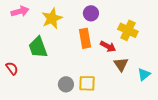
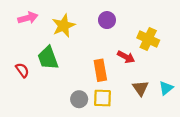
orange rectangle: (85, 38) -> (100, 70), moved
brown triangle: (121, 64) -> (140, 88), moved
red semicircle: (12, 68) -> (22, 70), moved

